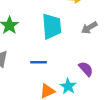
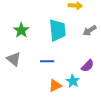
purple semicircle: (86, 69) -> (88, 66), turned 88

